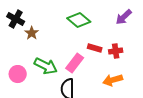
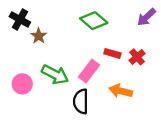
red cross: (116, 51) -> (137, 57), turned -32
orange arrow: (113, 80) -> (121, 91), moved, turned 30

